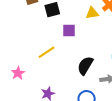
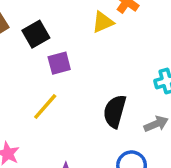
purple square: (69, 31) -> (59, 63), moved

